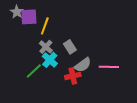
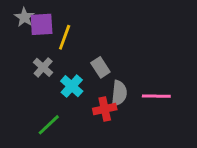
gray cross: (46, 47) -> (43, 67), moved
gray semicircle: (83, 65) -> (119, 93), turned -48
green line: (34, 71) -> (49, 125), moved

